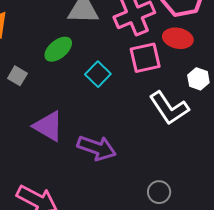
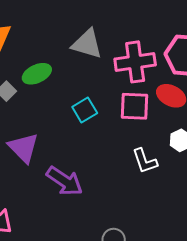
green ellipse: (58, 49) -> (37, 74), moved
white L-shape: (169, 108) -> (145, 161), size x0.7

